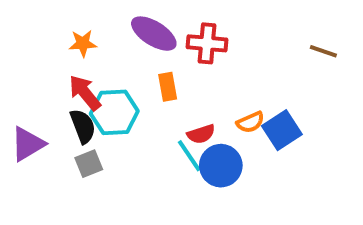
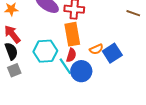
orange rectangle: (168, 87) -> (72, 34), moved, size x1.6
cyan hexagon: (114, 112) -> (45, 51), moved
red semicircle: (201, 134) -> (71, 55), turned -56

